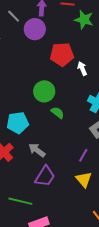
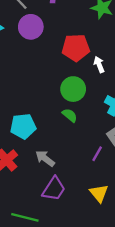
purple circle: (35, 29) -> (31, 27), moved
green circle: (44, 91) -> (73, 89), moved
purple line: (83, 155) -> (97, 154), moved

